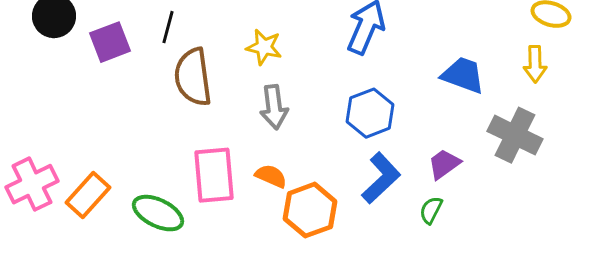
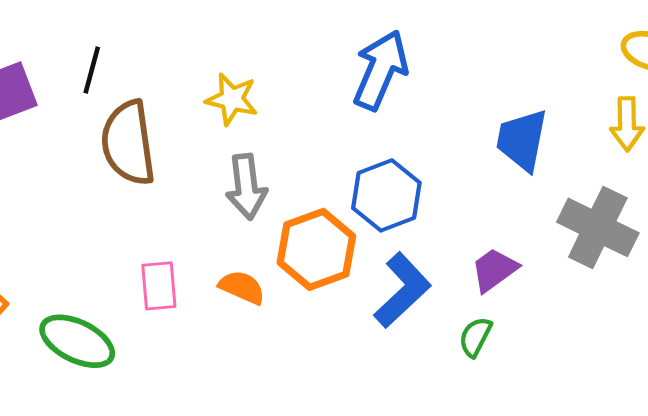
blue trapezoid: (463, 75) -> (522, 140), turned -99
pink rectangle: (214, 175) -> (159, 286), size x0.6
orange hexagon: (310, 210) -> (316, 249), moved

